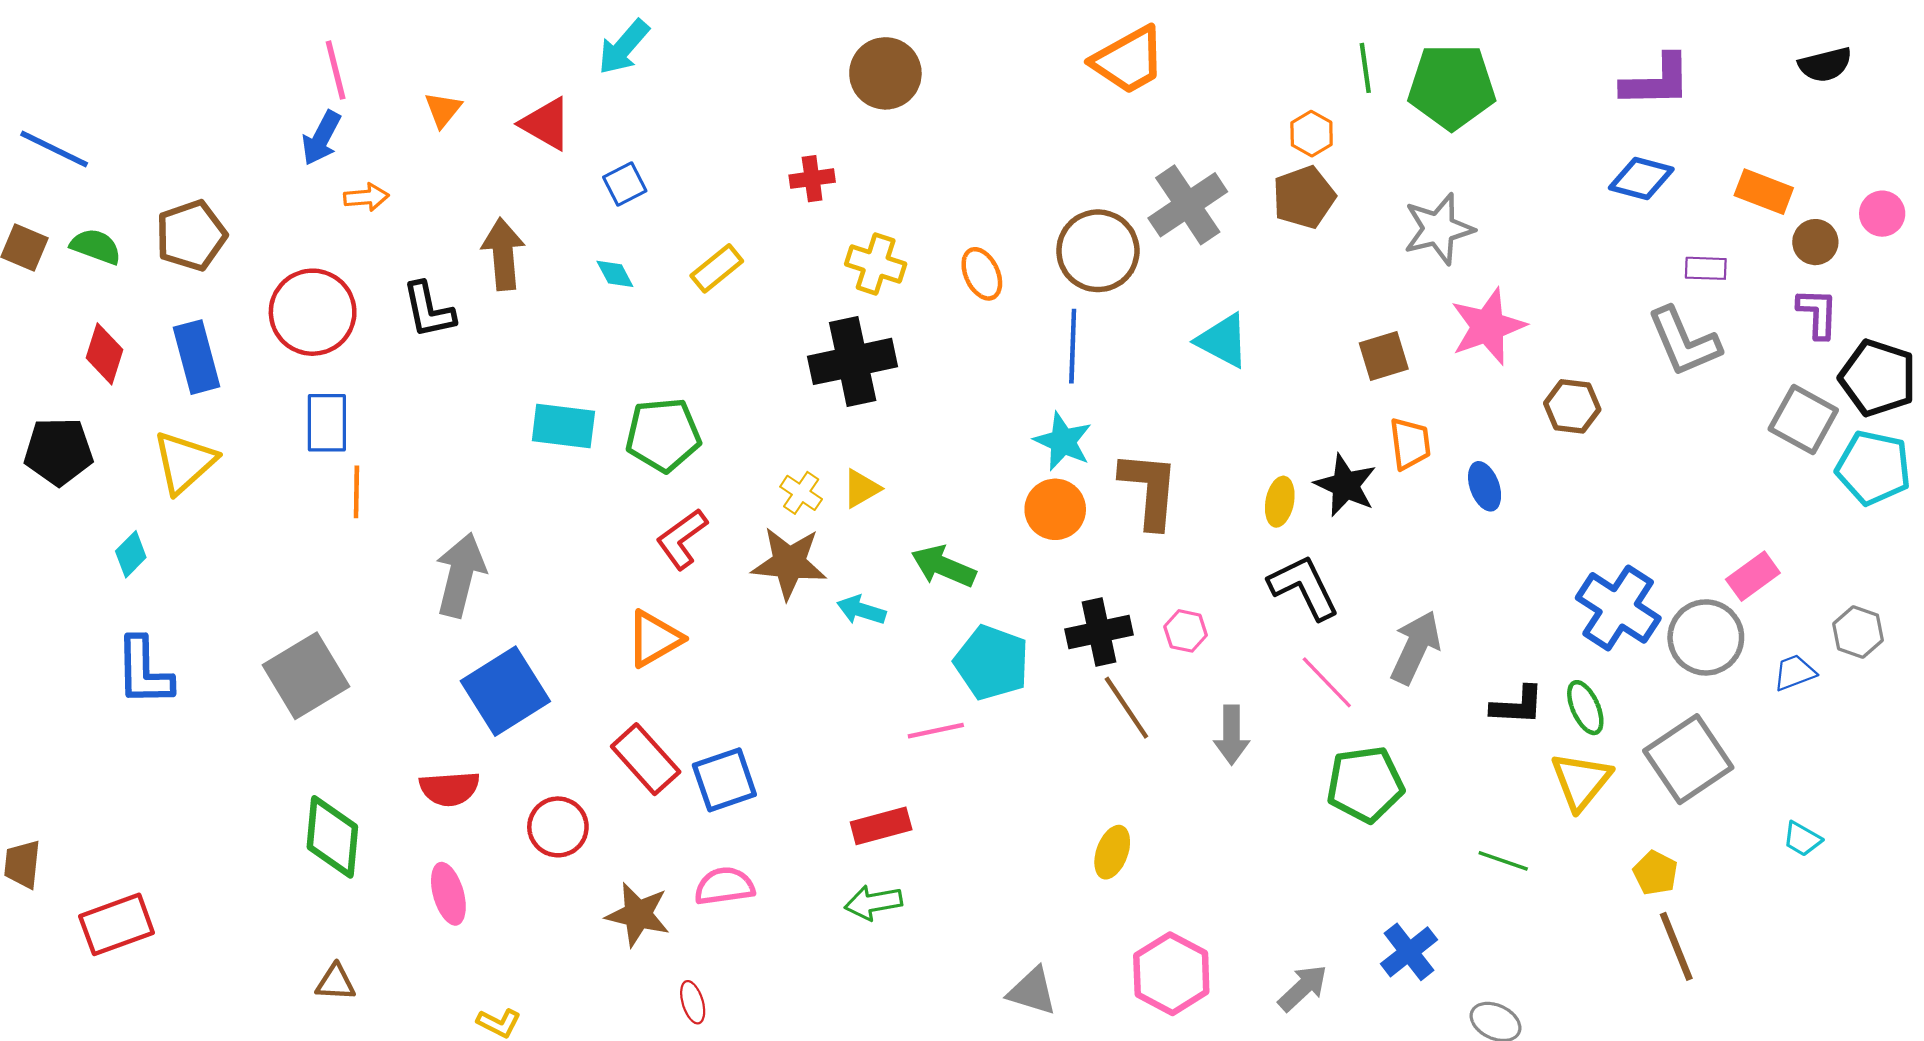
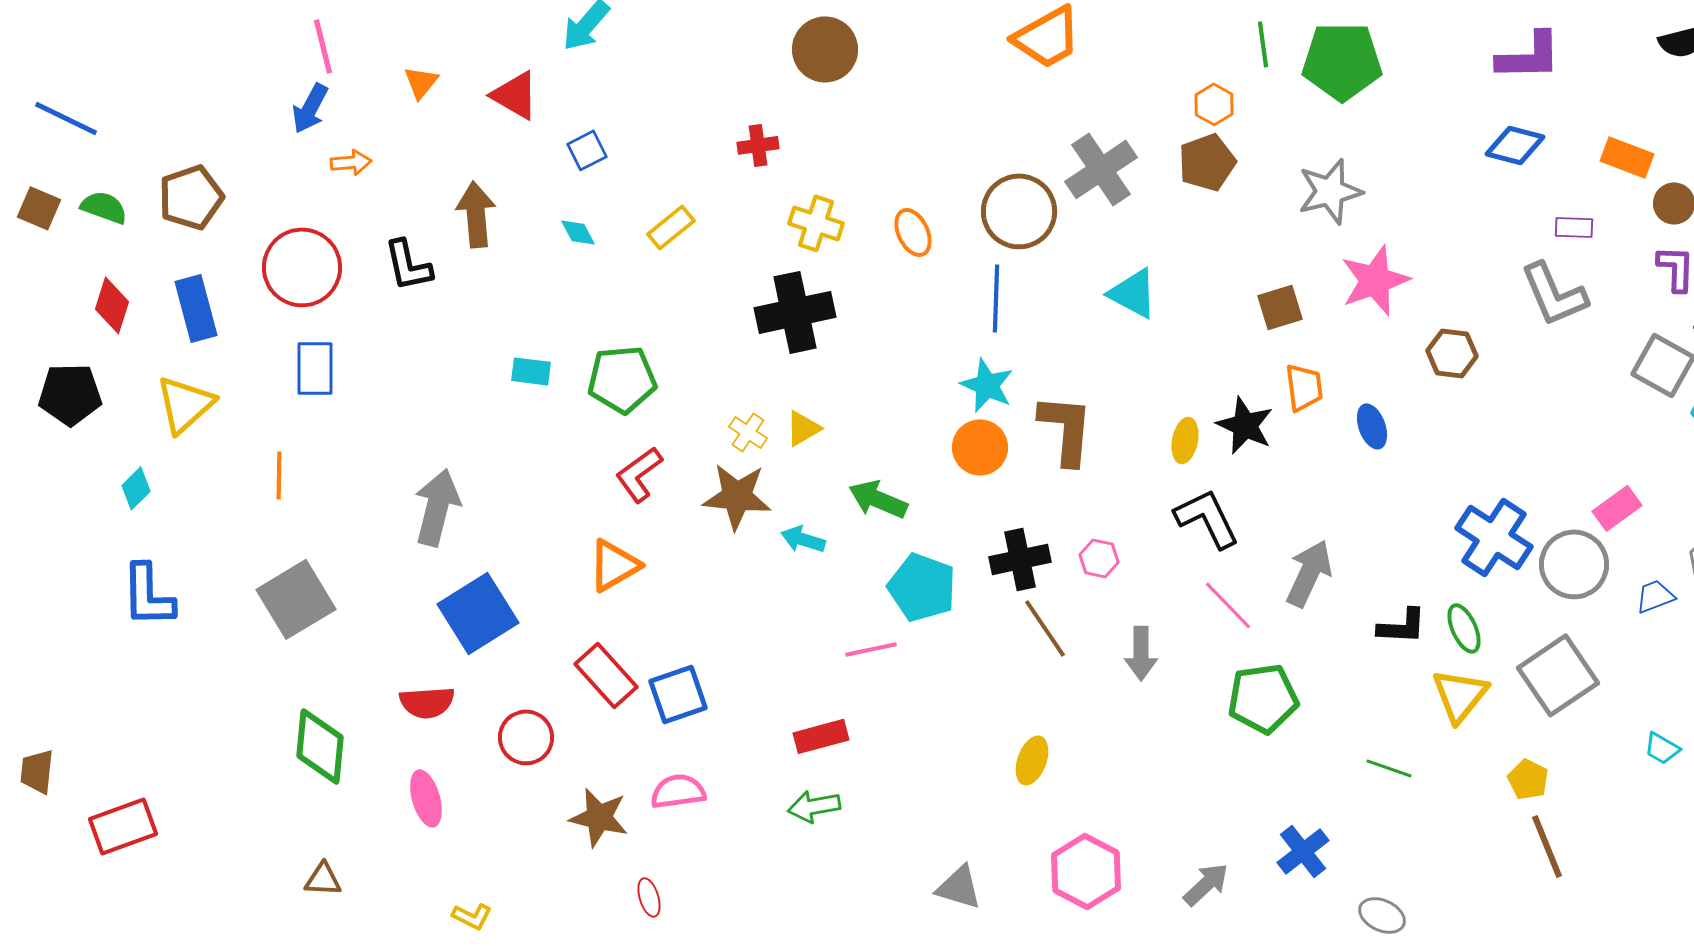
cyan rectangle: (563, 426) -> (531, 371), size x0.7
orange line: (356, 492) -> (279, 475), moved

